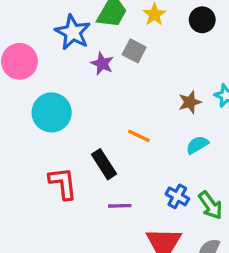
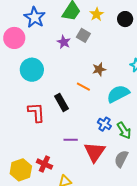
blue star: (73, 32) -> (35, 17), moved
brown star: (190, 102) -> (99, 69), moved
cyan semicircle: (197, 145) -> (118, 94), size x1.6
purple line: (120, 206) -> (71, 140), moved

